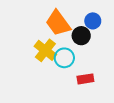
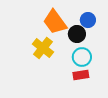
cyan circle: (64, 58) -> (82, 57), moved

